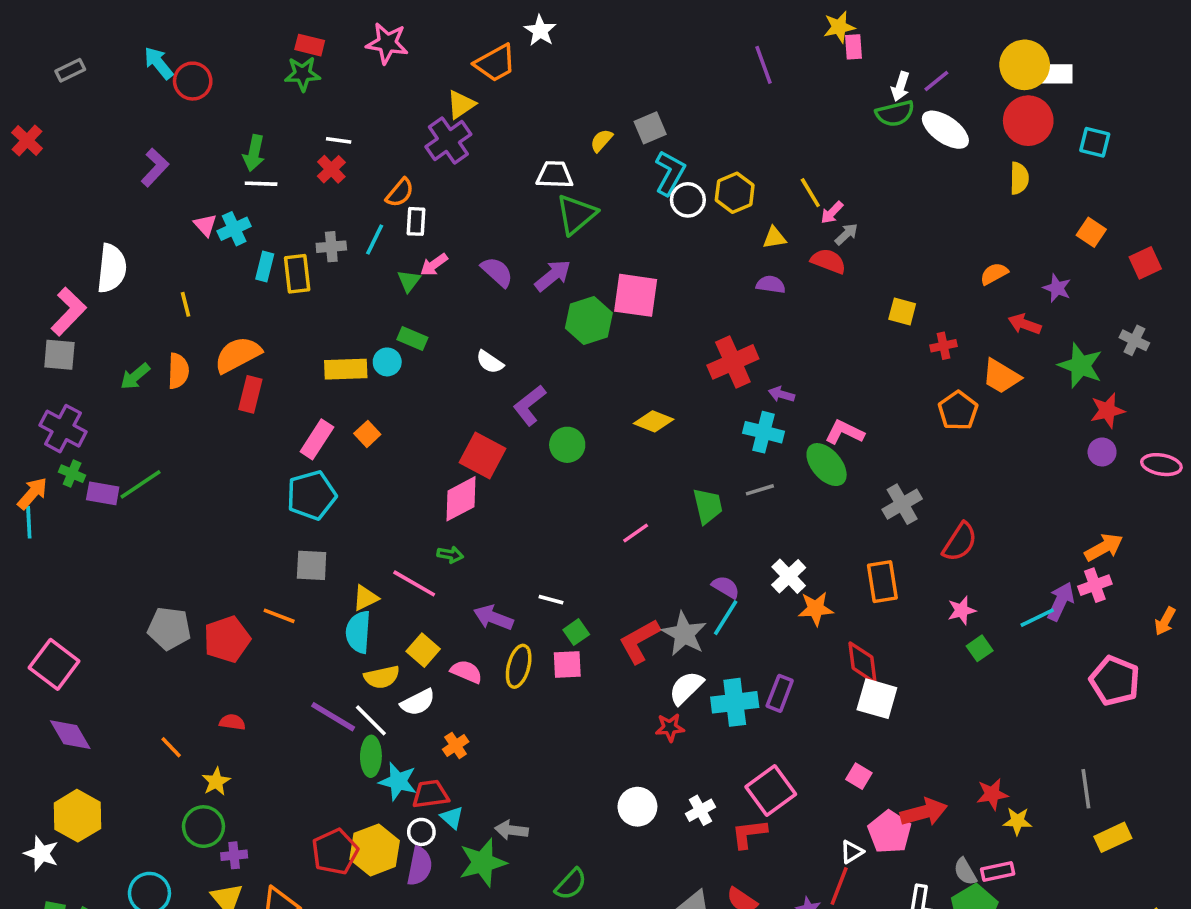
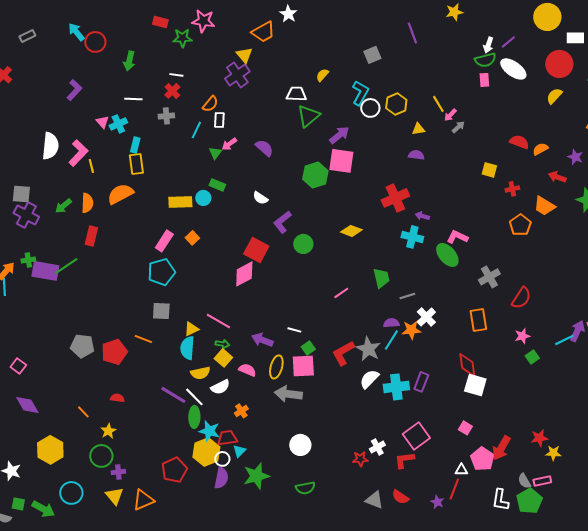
pink rectangle: (854, 47) -> (484, 80), moved
yellow circle: (1025, 65) -> (547, 17), moved
green star: (303, 74) -> (182, 38), moved
yellow triangle: (461, 104) -> (244, 55), turned -36
gray square: (650, 128) -> (372, 55), moved
green arrow: (254, 153) -> (129, 61), moved
yellow semicircle: (1019, 178) -> (554, 96), turned -138
gray cross: (331, 247) -> (166, 116), moved
red semicircle: (828, 261) -> (519, 142), moved
yellow rectangle: (297, 274) -> (136, 164), moved
purple arrow: (553, 276) -> (339, 135), moved
pink L-shape: (68, 312) -> (78, 153), moved
red rectangle: (250, 394) -> (91, 236), moved
purple cross: (63, 429) -> (26, 215), moved
green cross: (72, 474) -> (28, 260), turned -32
gray line: (760, 490) -> (407, 296), moved
purple rectangle: (103, 493) -> (45, 271), size x1.5
green arrow: (450, 555) -> (222, 344), moved
purple semicircle: (726, 587) -> (391, 323), turned -35
orange star: (816, 609) -> (411, 330), moved
pink square: (54, 664) -> (18, 366), size x0.6
pink square: (567, 664) -> (303, 366), size x1.4
red star: (670, 727) -> (360, 459), moved
white circle: (637, 807) -> (300, 445), moved
red arrow: (924, 812) -> (501, 448), turned 135
yellow hexagon: (77, 816) -> (50, 450), moved
cyan triangle: (452, 818) -> (239, 451), turned 32
gray arrow: (511, 830) -> (288, 394), moved, size x1.5
yellow hexagon: (375, 850) -> (206, 452), moved
white triangle: (852, 852) -> (461, 470), turned 32
green semicircle: (571, 884) -> (305, 488), turned 36

